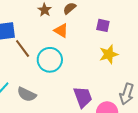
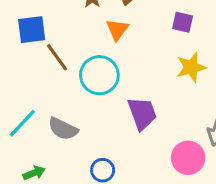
orange triangle: (61, 31) -> (117, 30), turned 35
purple trapezoid: (83, 97) -> (142, 113), moved

